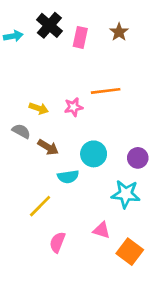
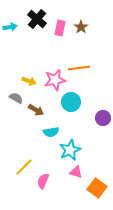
brown star: (119, 32) -> (81, 27), moved
pink star: (73, 107) -> (55, 80), size x1.5
cyan circle: (94, 154) -> (71, 102), moved
cyan star: (126, 194) -> (70, 150), moved, turned -30
yellow line: (40, 206) -> (24, 167), moved

